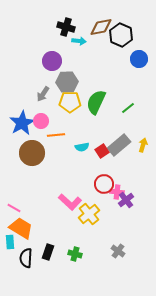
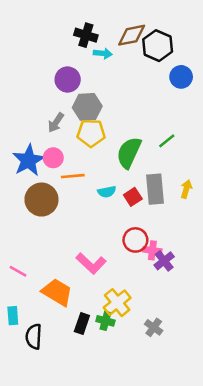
green semicircle: (96, 102) -> (129, 153), moved
gray rectangle: (119, 145) -> (155, 189), turned -55
yellow cross: (89, 214) -> (117, 303), moved
orange trapezoid: (21, 228) -> (57, 292), moved
black rectangle: (48, 252) -> (82, 323), moved
green cross: (75, 254) -> (105, 321), moved

